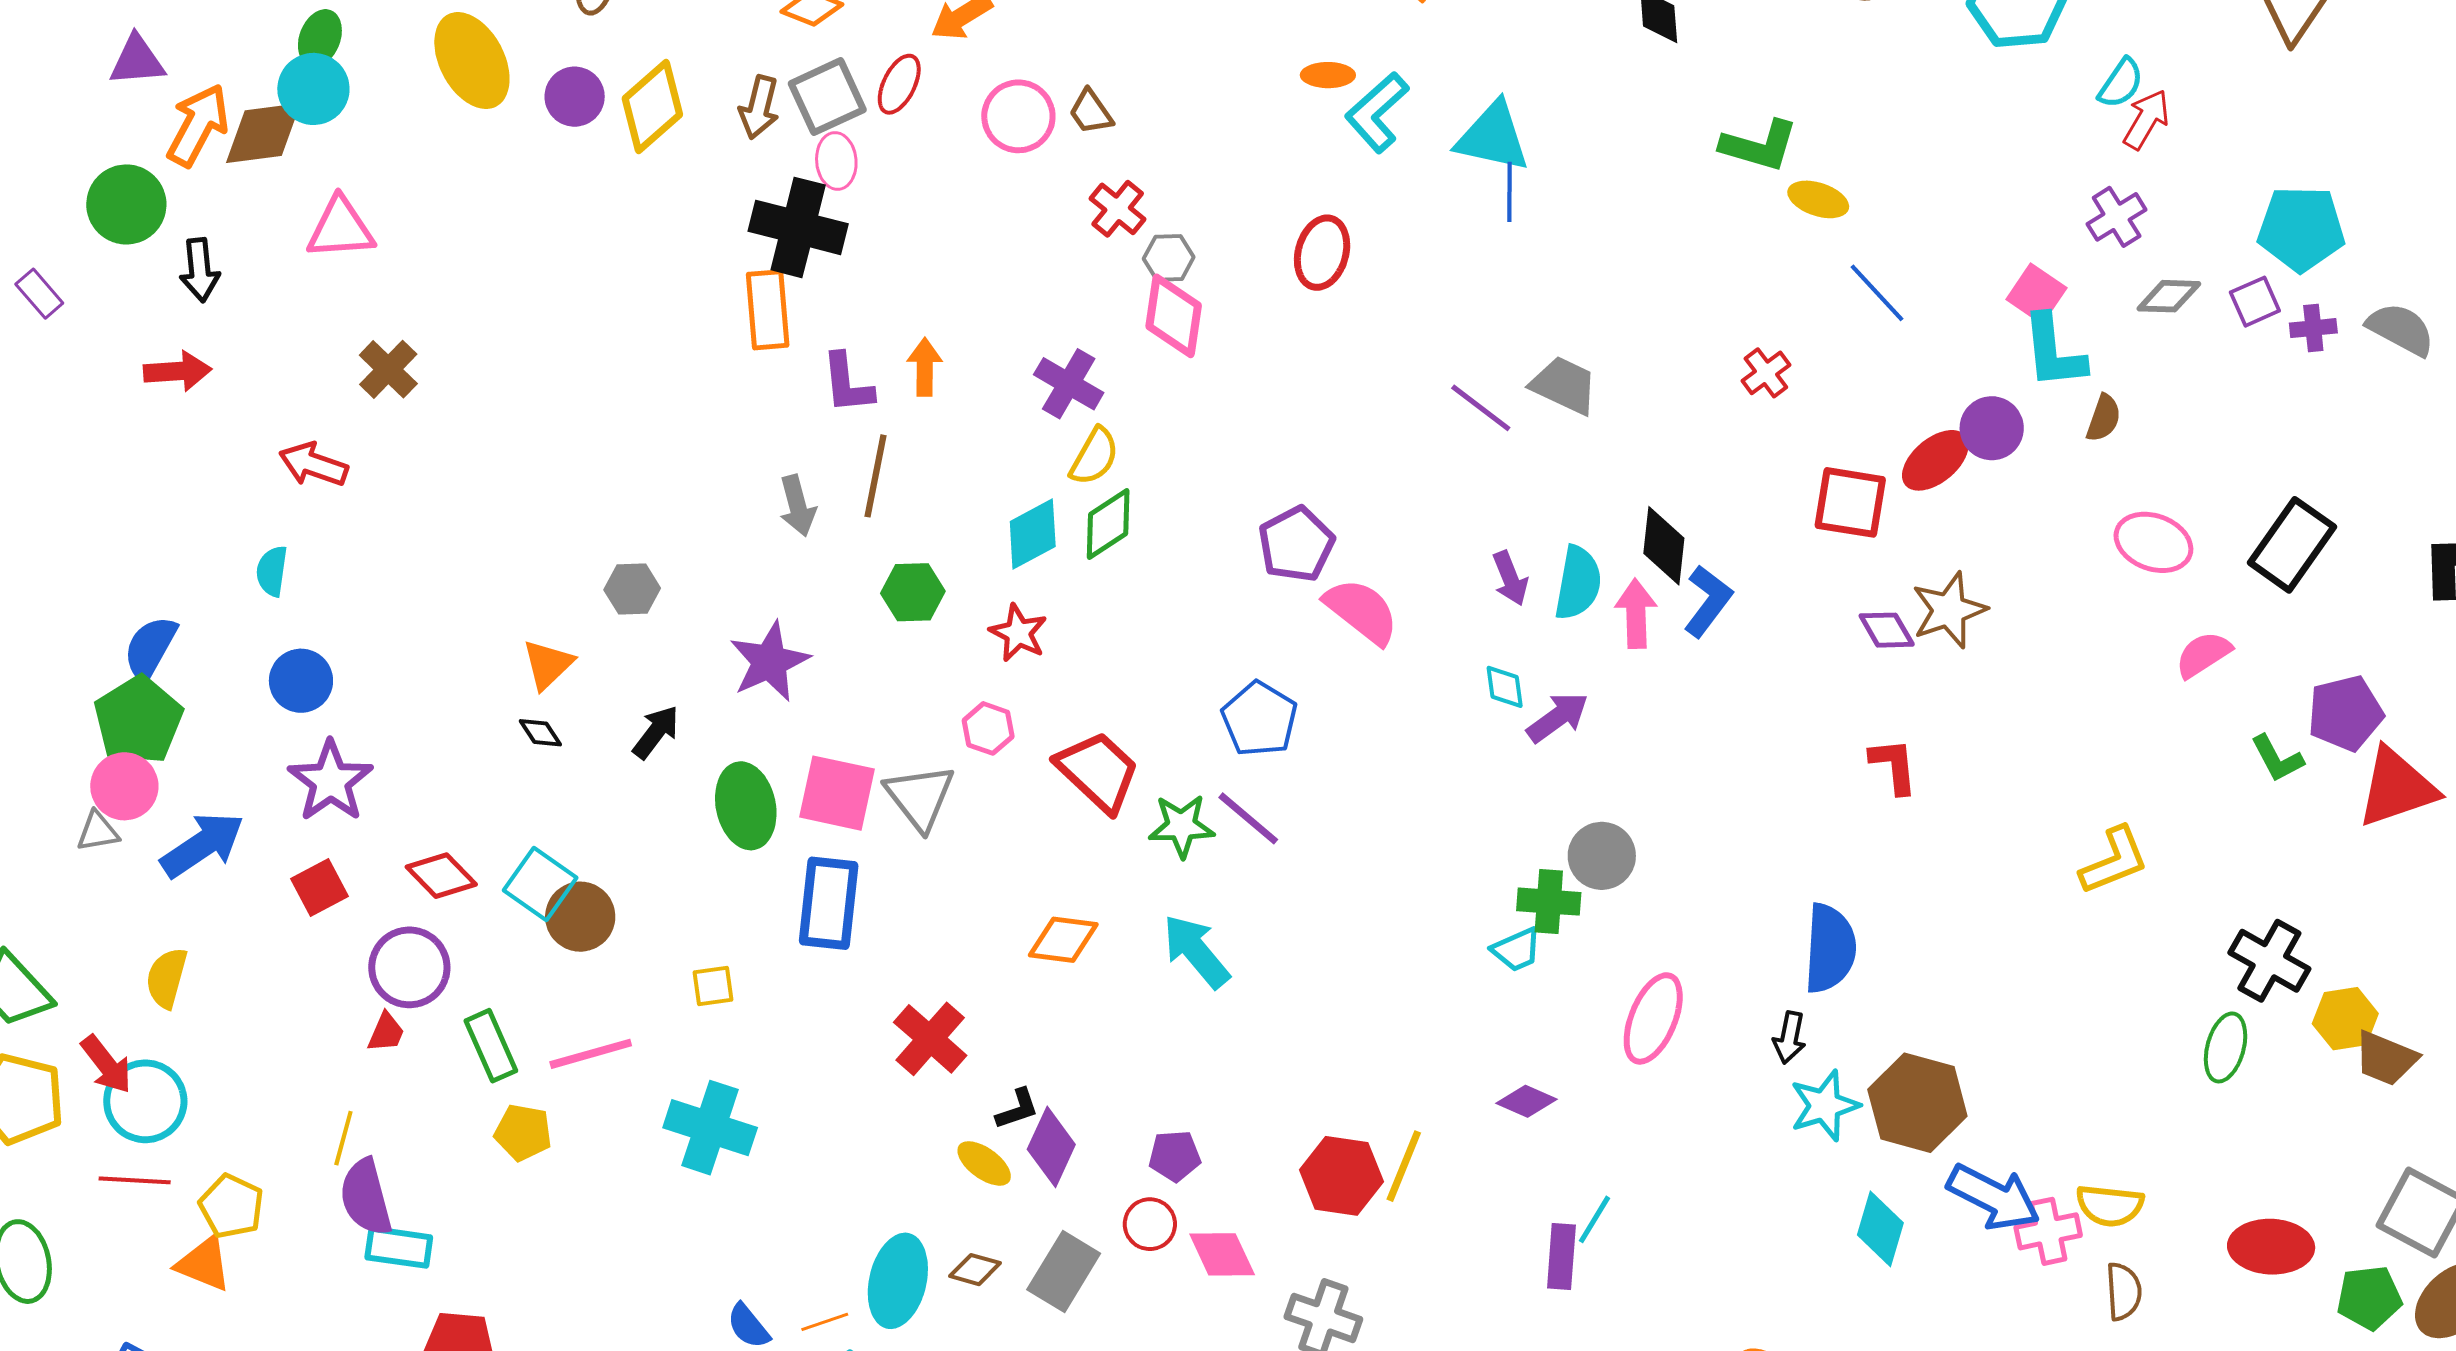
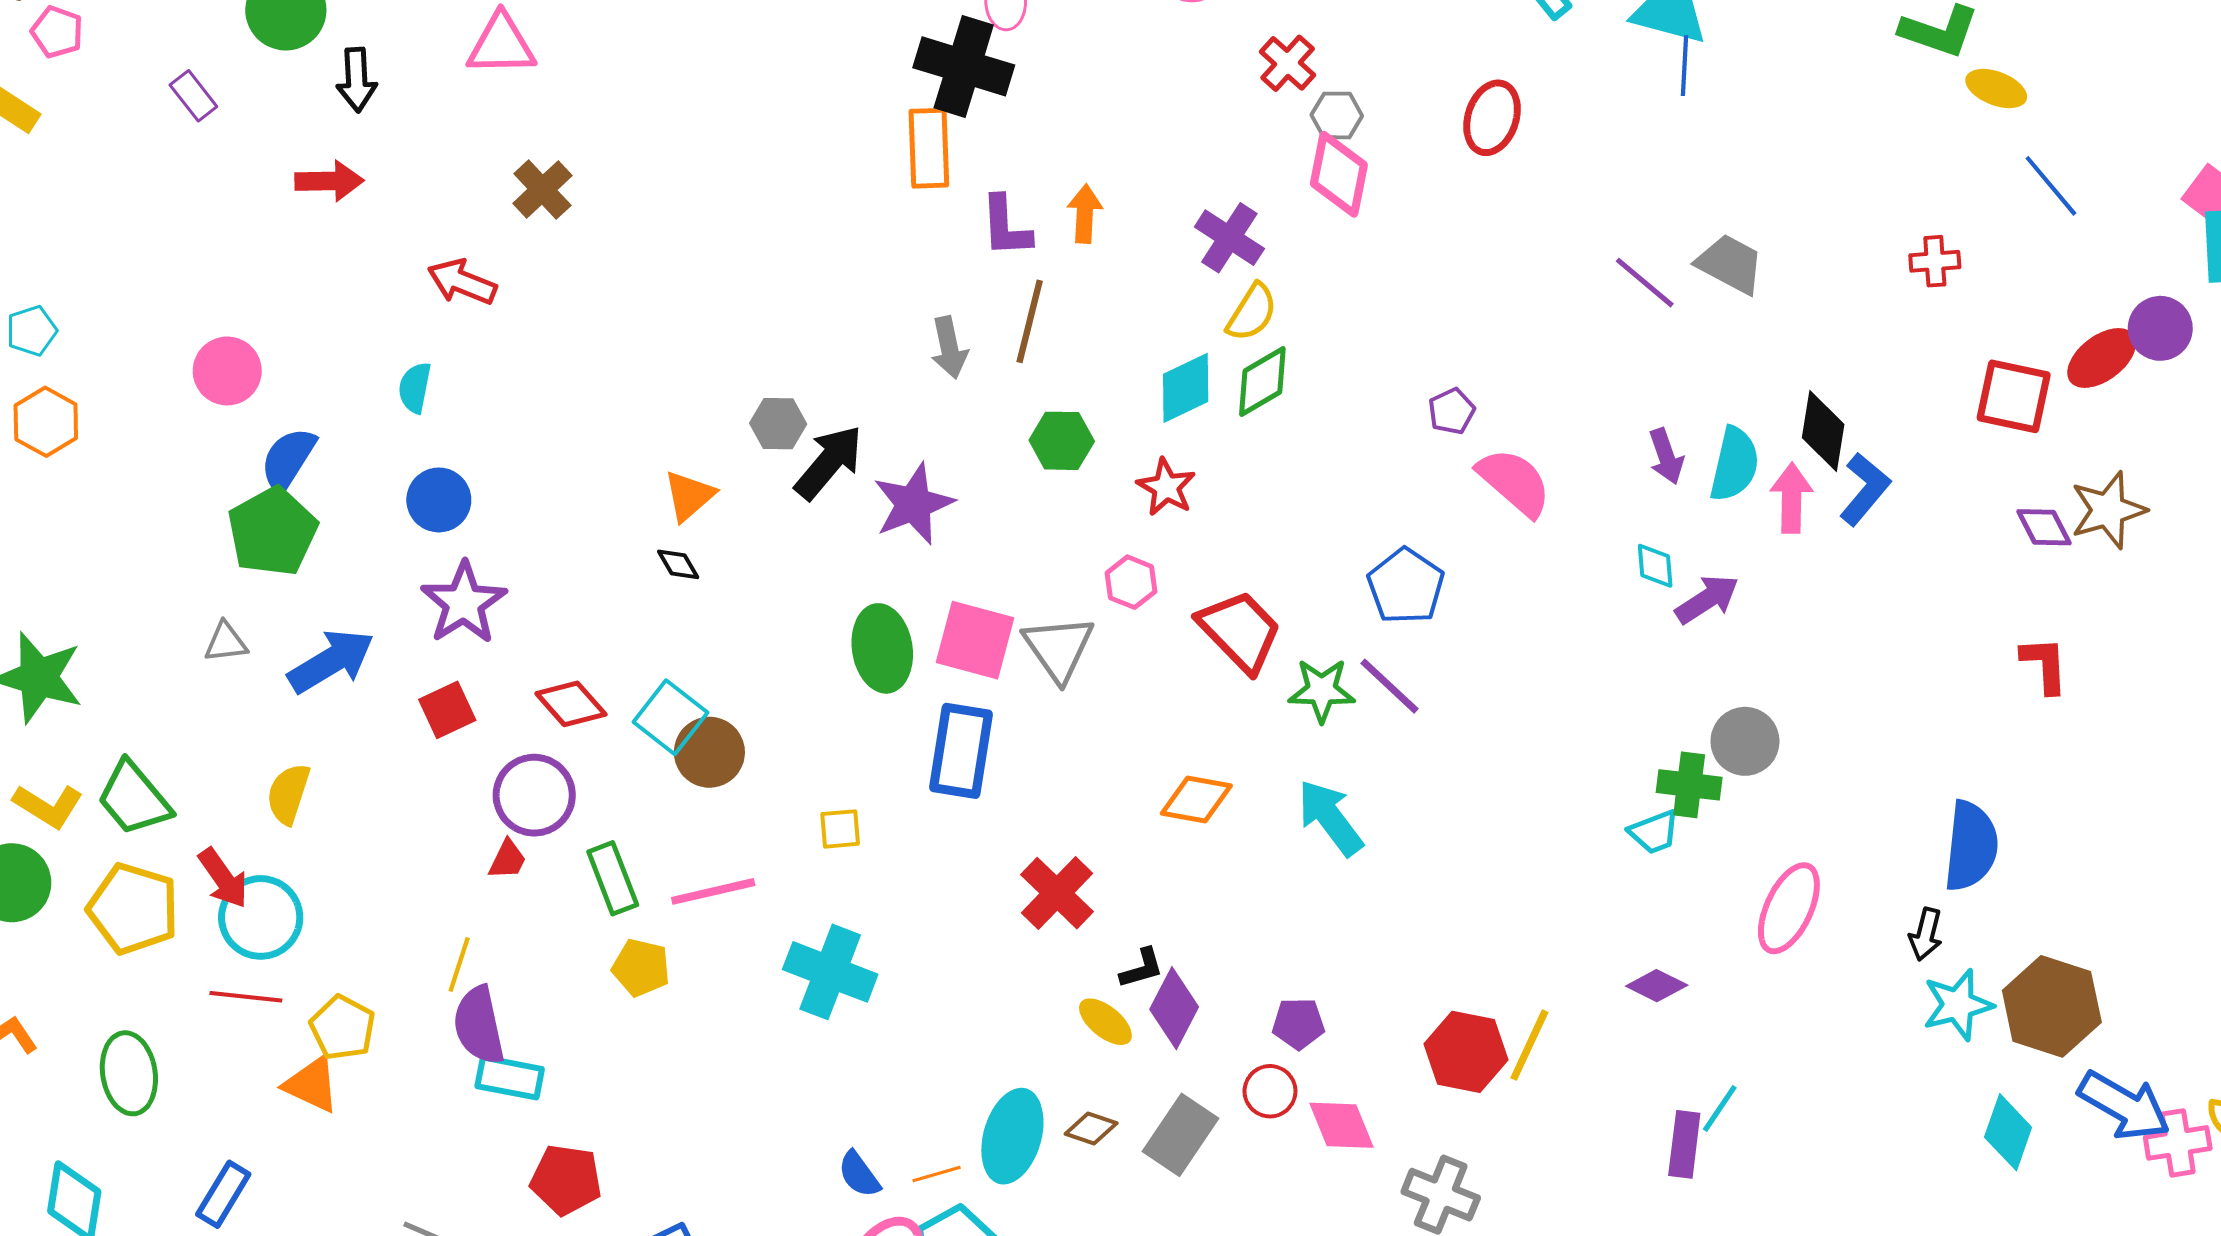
red cross: (1766, 373) -> (1935, 261), turned 30
purple pentagon: (1296, 544) -> (1452, 411), size x0.6
black arrow: (656, 732) -> (829, 462), moved, size x1.4
pink circle: (124, 786) -> (227, 371), moved

